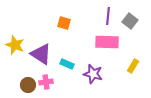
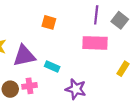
purple triangle: (41, 54) -> (24, 56), turned -45
purple star: (93, 74) -> (76, 89), moved

